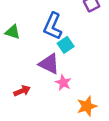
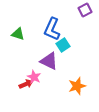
pink star: (63, 83) -> (34, 77), moved
orange star: (87, 106) -> (77, 86), moved

